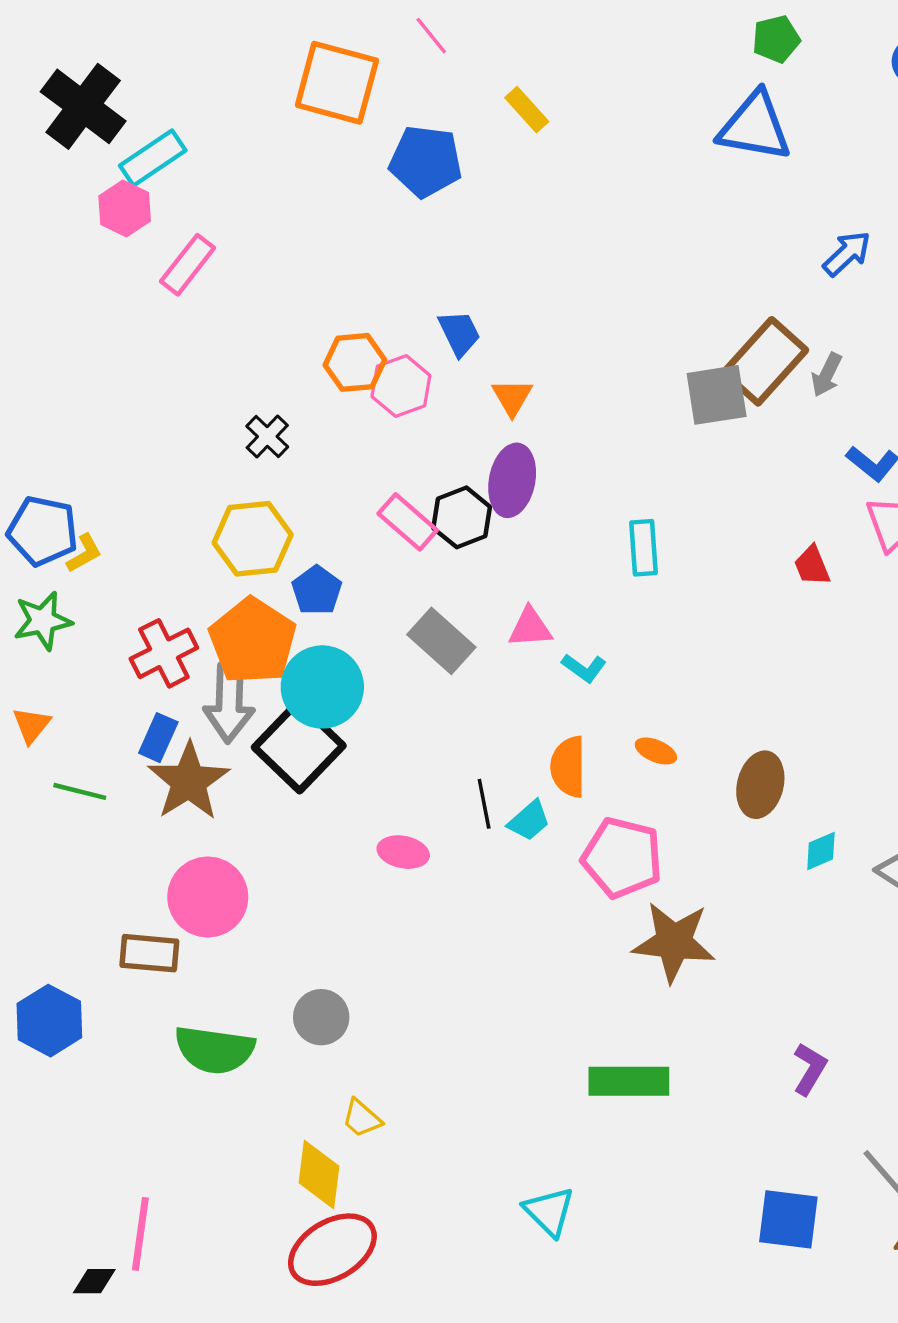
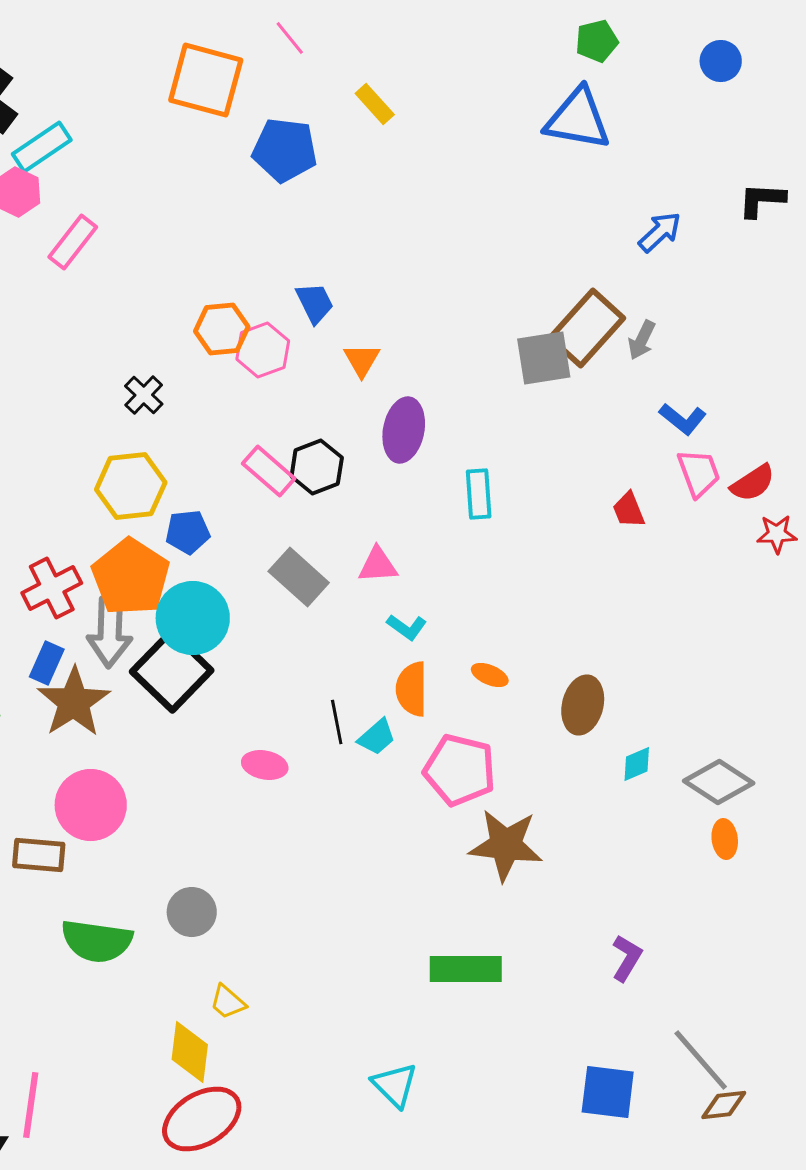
purple ellipse: (512, 480) -> (404, 430), moved
blue pentagon: (317, 590) -> (188, 532), turned 30
cyan L-shape: (584, 668) -> (407, 627), moved

